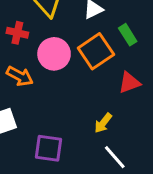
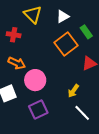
pink circle: (54, 54) -> (35, 80), moved
purple square: (48, 148) -> (38, 110), turned -30

